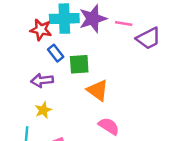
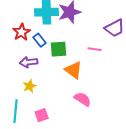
pink line: (124, 23) -> (95, 49), moved
red star: (41, 30) -> (22, 32), moved, turned 30

